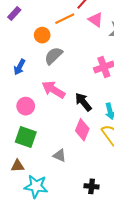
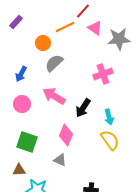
black arrow: (83, 102) -> (83, 108), turned -108
pink circle: (26, 106) -> (22, 104), moved
pink diamond: (82, 130) -> (66, 135), moved

